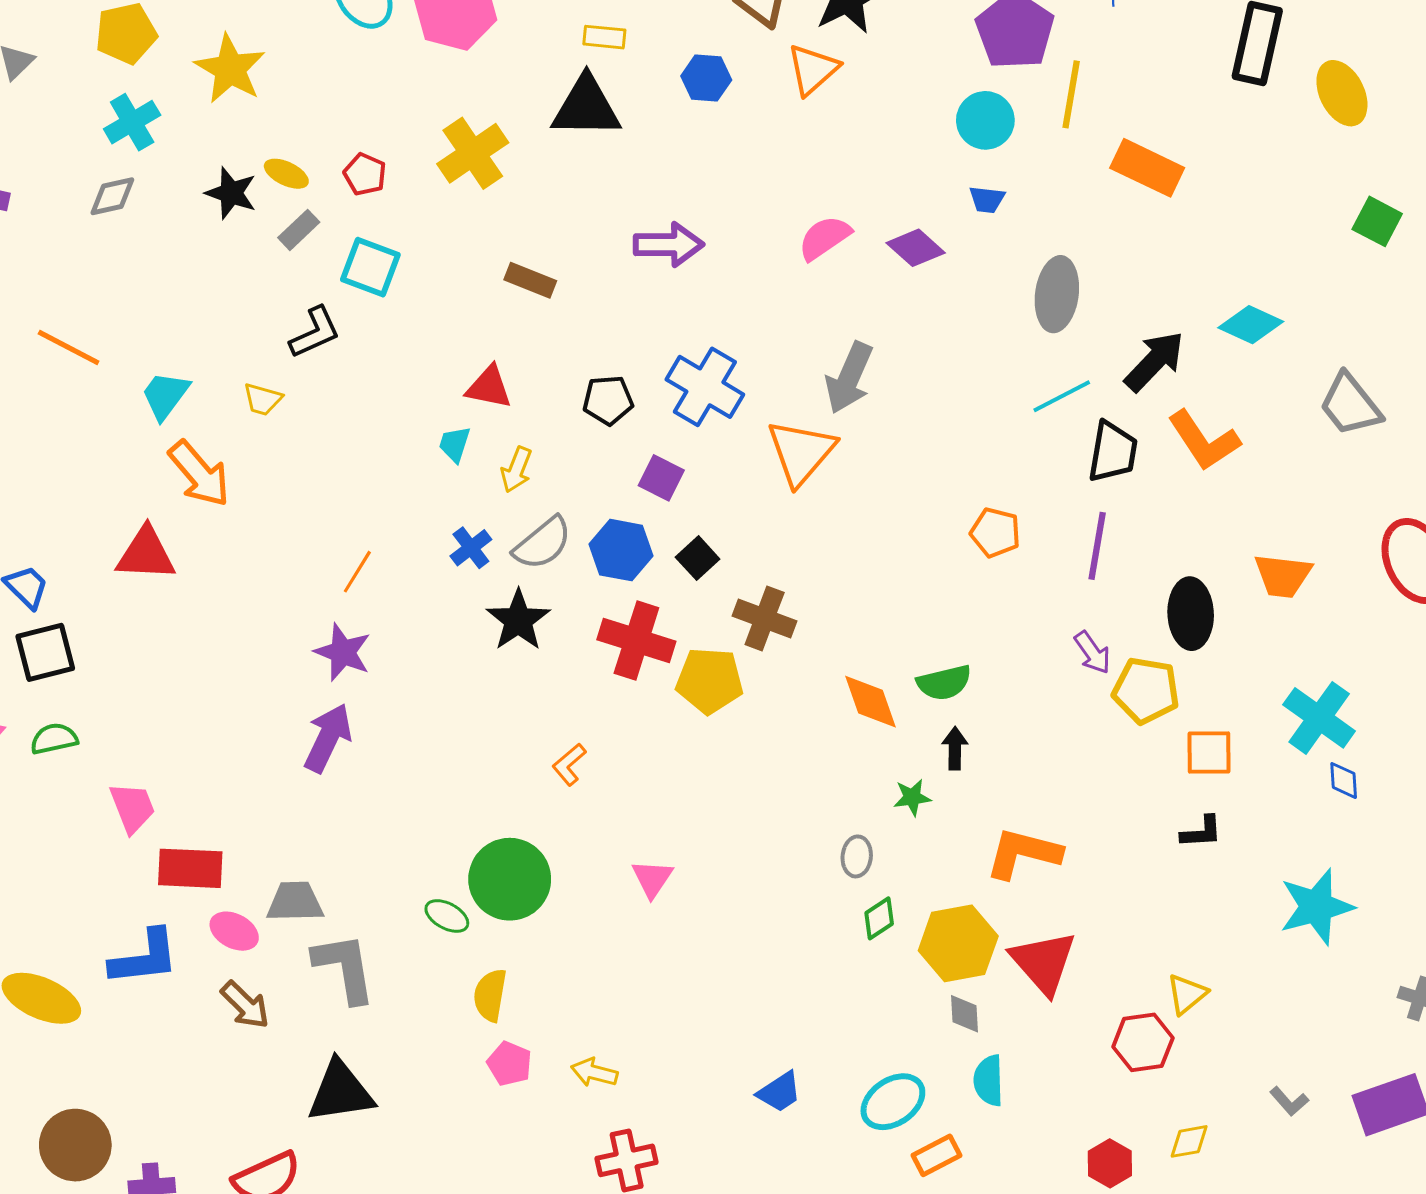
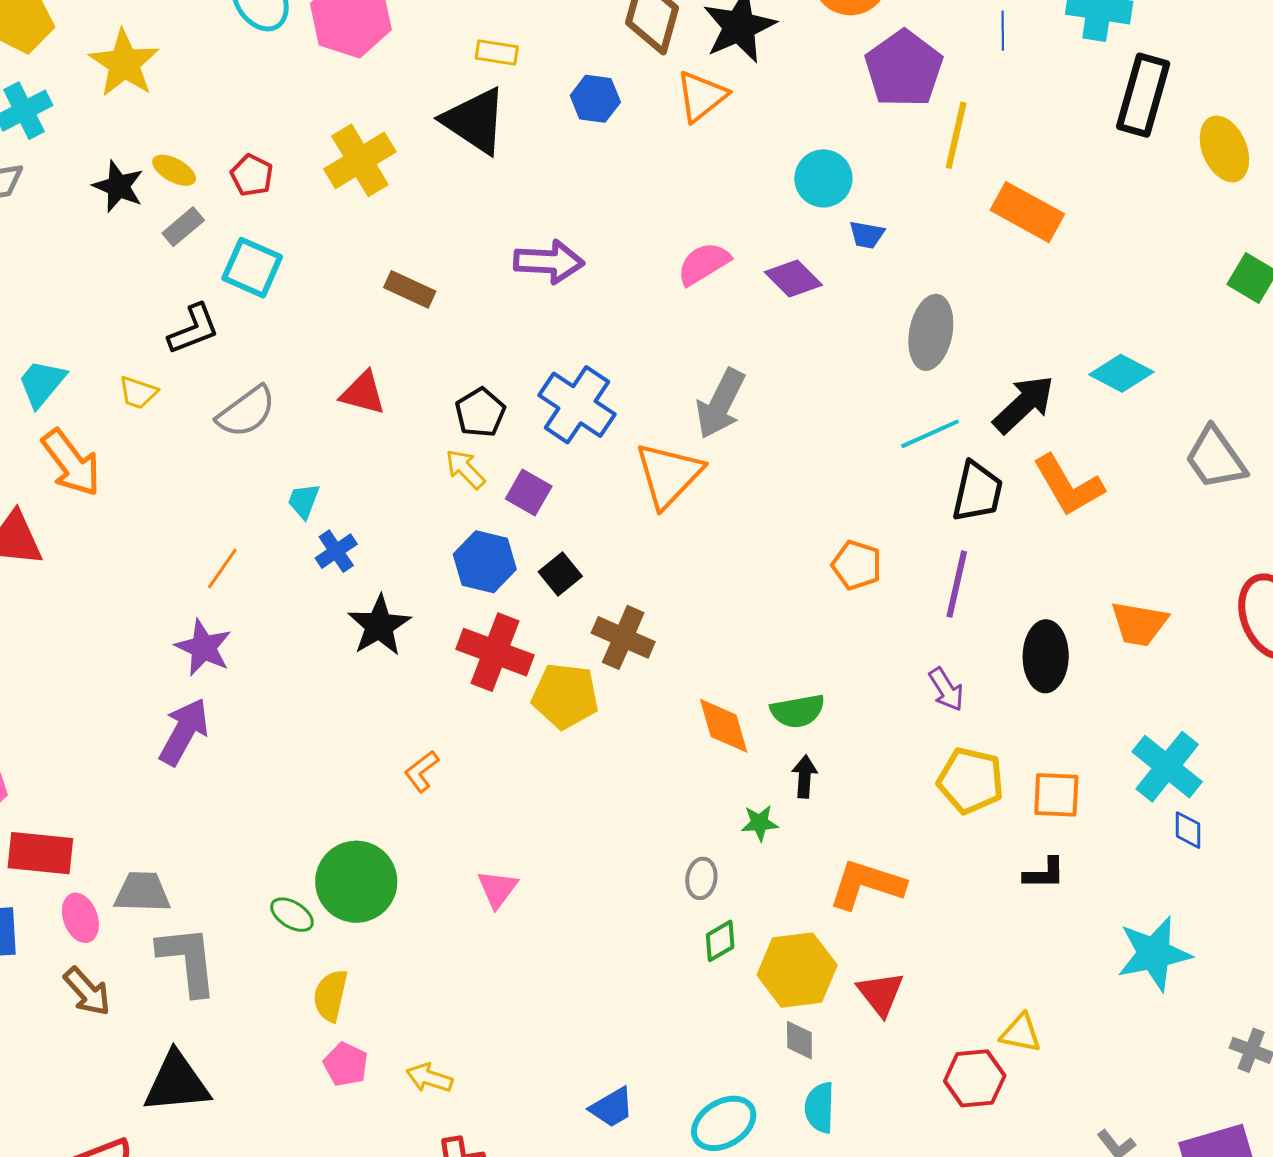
black triangle: (586, 107) -> (475, 121), turned 30
cyan circle: (985, 120) -> (823, 178), moved
black pentagon: (608, 400) -> (480, 413), turned -30
cyan trapezoid: (455, 444) -> (304, 501), moved
yellow arrow: (516, 470) -> (465, 469), moved, turned 111
gray semicircle: (543, 543) -> (246, 412), moved
yellow pentagon: (1146, 691) -> (971, 781), moved
pink ellipse: (234, 931) -> (80, 918), turned 39
red triangle: (1043, 962) -> (881, 994), size x0.7
yellow triangle: (1187, 994) -> (1021, 1033), turned 48

